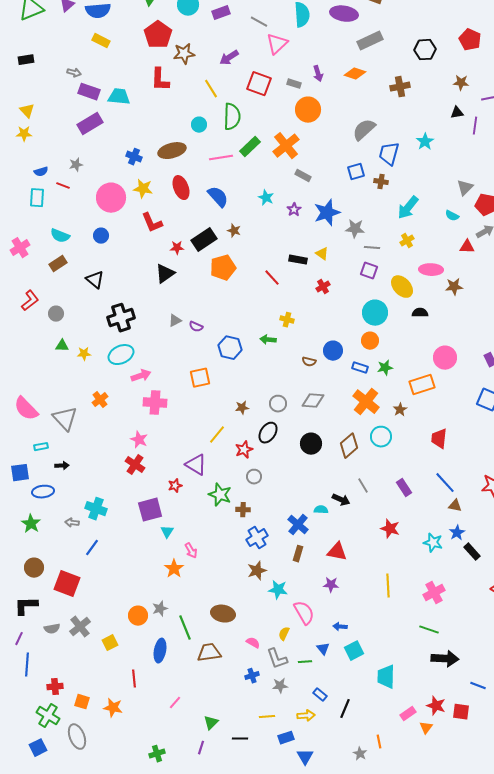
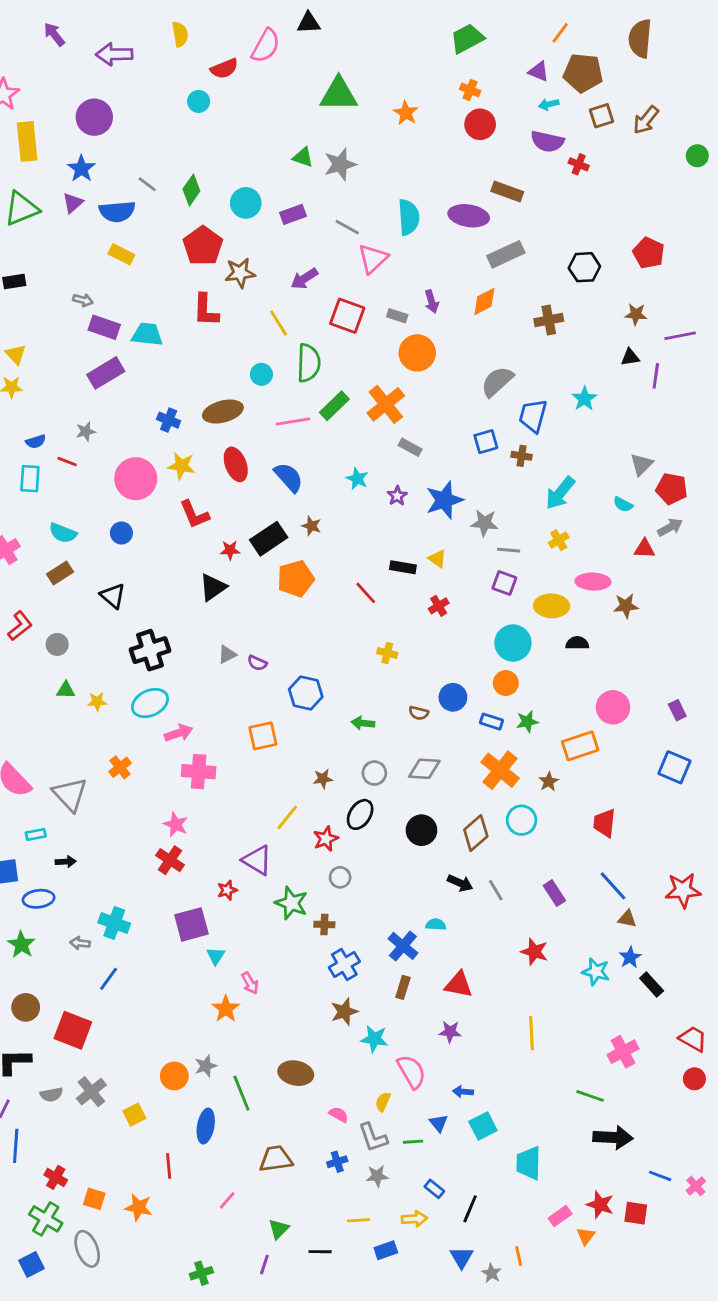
orange diamond: (355, 74) -> (484, 301), turned -45
yellow ellipse: (402, 287) -> (552, 606), turned -45
green arrow: (268, 340) -> (363, 723), moved
black arrow: (341, 500) -> (460, 883), moved
pink cross: (434, 593) -> (623, 1052), moved
brown trapezoid: (209, 653) -> (276, 1159), moved
red cross: (55, 687) -> (56, 1177), turned 35
blue triangle: (305, 757) -> (462, 1257), moved

